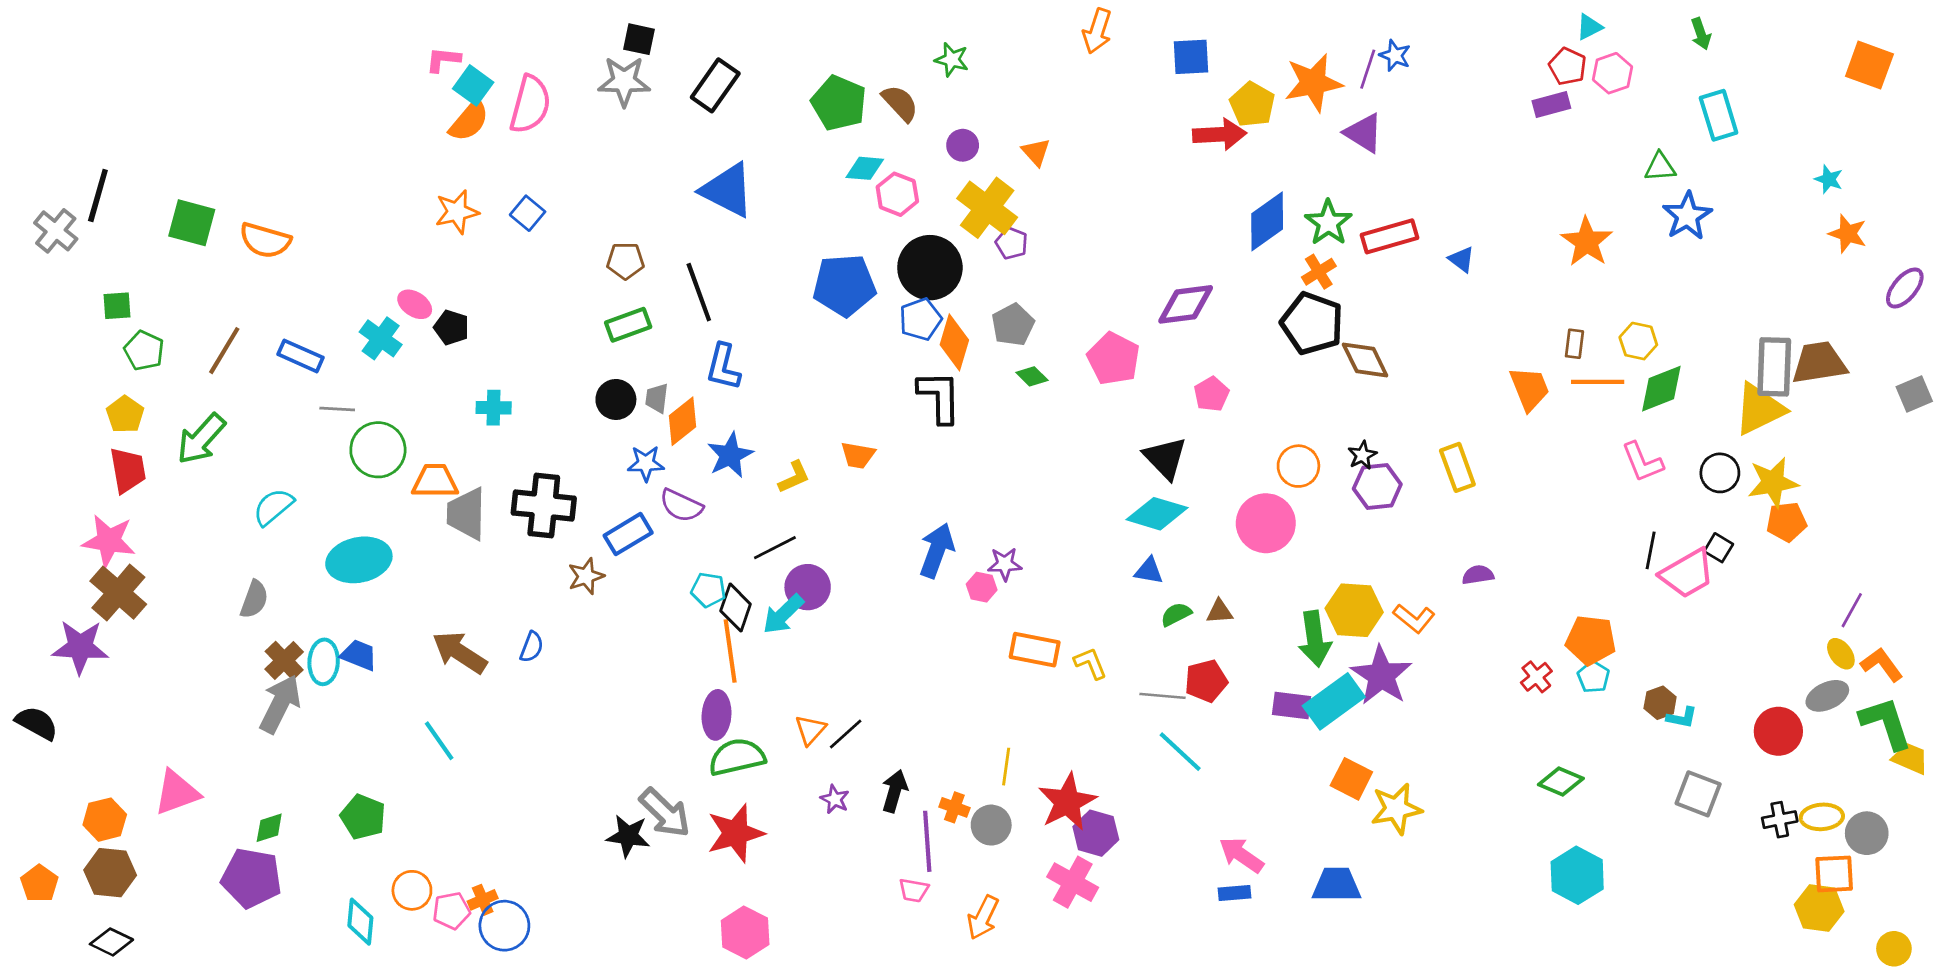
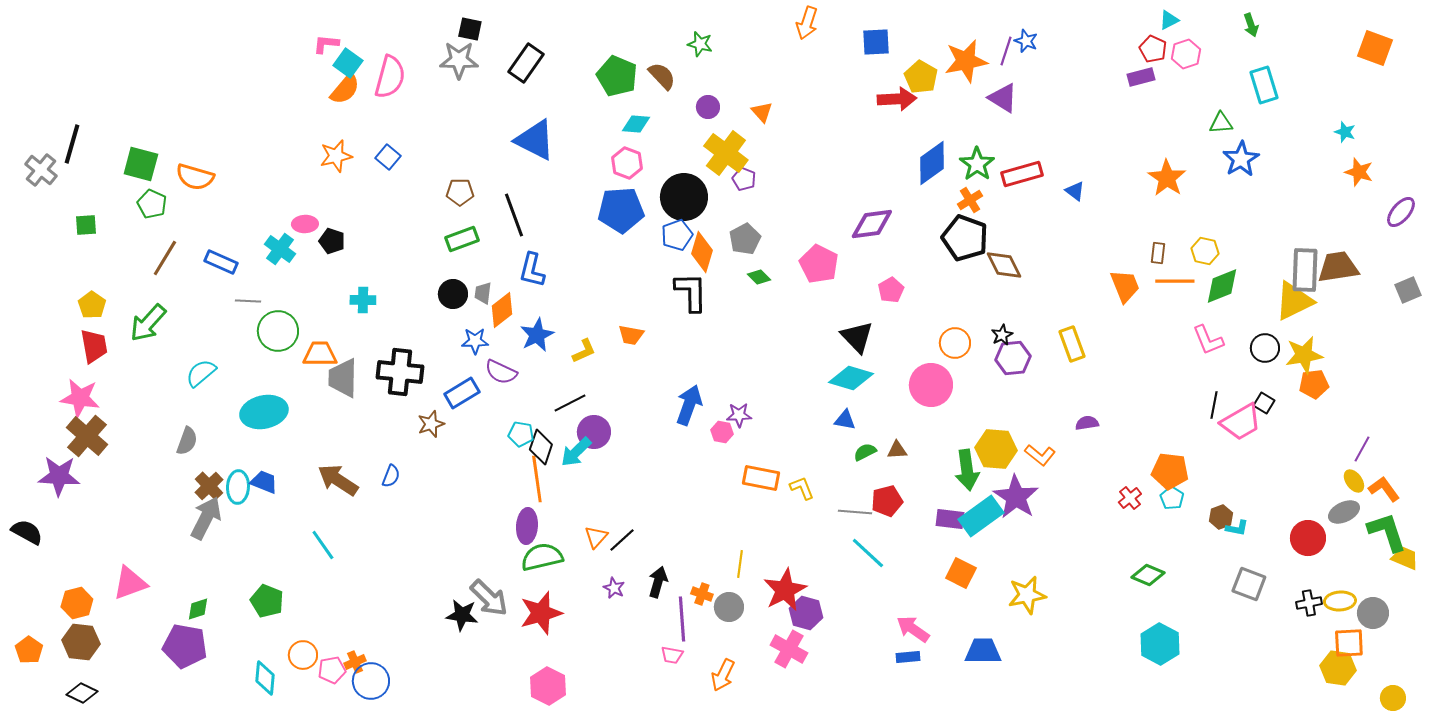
pink hexagon: (897, 194) -> (627, 163), moved
pink ellipse: (415, 304) -> (305, 224), turned -35
green pentagon: (144, 351) -> (152, 204), moved
orange square: (1351, 779) -> (961, 573), moved

